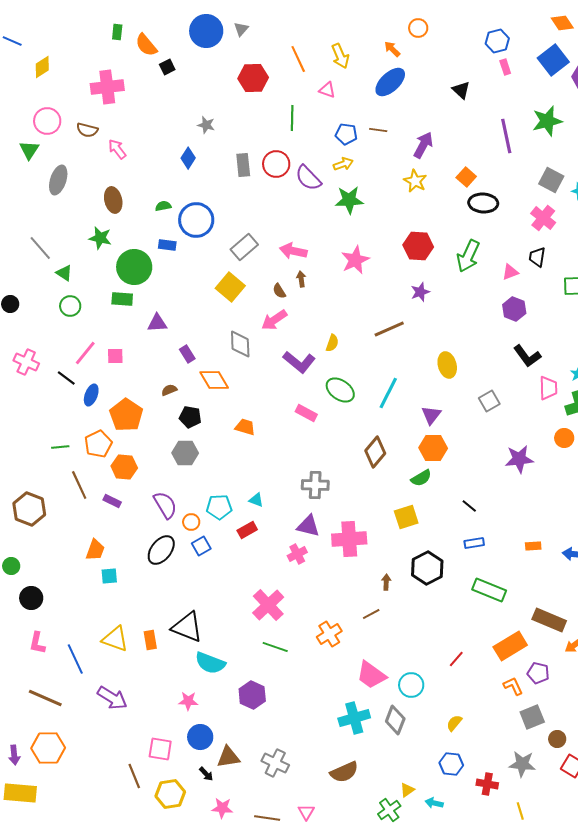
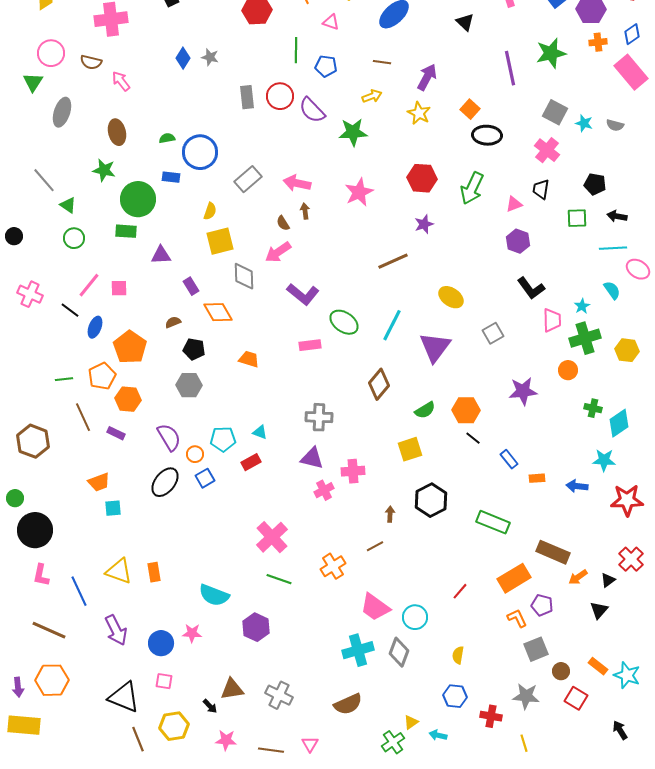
blue pentagon: (346, 134) -> (326, 66), moved
blue diamond: (188, 158) -> (183, 58), moved
yellow arrow: (343, 164) -> (372, 96), moved
yellow square: (230, 287) -> (220, 241), moved, turned 36
yellow semicircle: (332, 343) -> (210, 211), moved
yellow ellipse: (447, 365) -> (451, 297), turned -40
pink rectangle: (306, 413) -> (310, 345), turned -35
purple triangle: (431, 415) -> (435, 347), size x1.6
orange hexagon: (433, 448) -> (466, 410), moved
pink cross: (349, 539) -> (353, 471), size x0.7
blue rectangle: (474, 543) -> (509, 459), moved, turned 60
orange trapezoid: (95, 550) -> (99, 482), turned 50
pink cross: (297, 554) -> (324, 490), moved
black circle: (31, 598) -> (35, 530), size x1.5
black triangle: (187, 627) -> (124, 697), moved
purple arrow: (112, 698) -> (116, 630), turned 32
yellow semicircle: (454, 723) -> (458, 655), turned -30
blue circle: (200, 737) -> (161, 643), moved
pink square: (160, 749) -> (164, 681), size x0.7
brown line: (134, 776) -> (138, 739), moved

